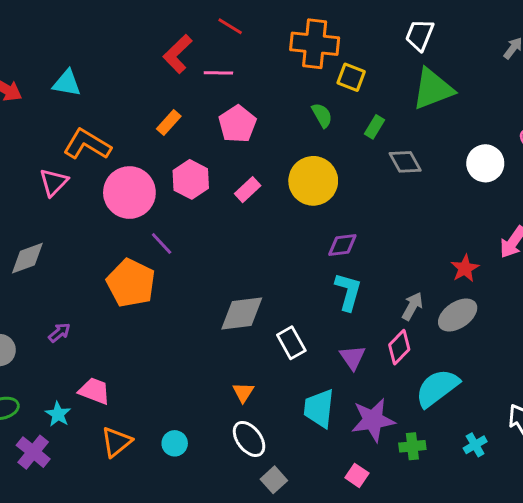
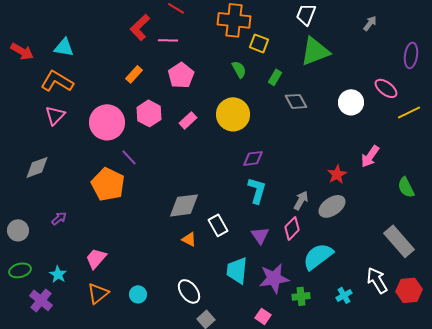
orange L-shape: (87, 144) -> (57, 81), moved
pink trapezoid: (94, 391) -> (96, 258), moved, turned -70
orange triangle: (243, 392) -> (189, 239), moved, turned -35

